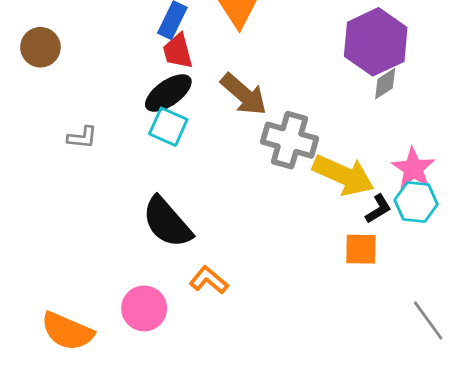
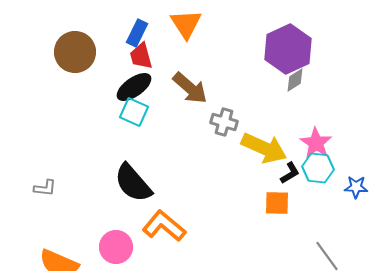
brown circle: (40, 47) -> (75, 52), moved, size x1.4
gray L-shape: (82, 137) -> (45, 188), moved
gray cross: (290, 140) -> (224, 122), size x0.7
orange L-shape: (209, 280) -> (164, 226), size x1.5

